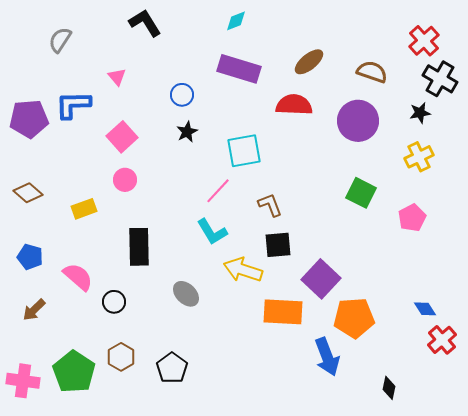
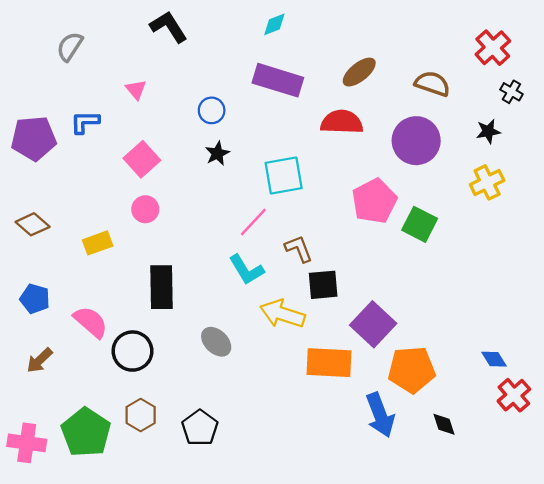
black cross: (440, 79) -> (511, 92), size x0.6
blue L-shape: (73, 105) -> (85, 122), size x0.7
brown L-shape: (270, 205) -> (299, 249), moved
pink pentagon: (412, 218) -> (374, 201), moved, size x1.4
black circle: (114, 302) -> (133, 351), size x1.5
black diamond: (389, 388) -> (444, 424), moved, turned -30

